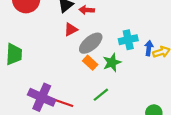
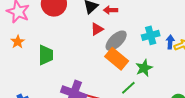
orange rectangle: (90, 63) -> (117, 59), size x1.6
green star: (112, 63) -> (144, 68), moved

